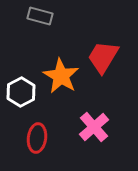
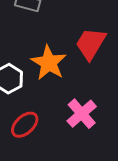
red ellipse: (37, 138) -> (25, 125), turned 40

